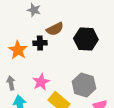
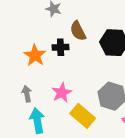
brown semicircle: (55, 29) -> (78, 31), turned 90

